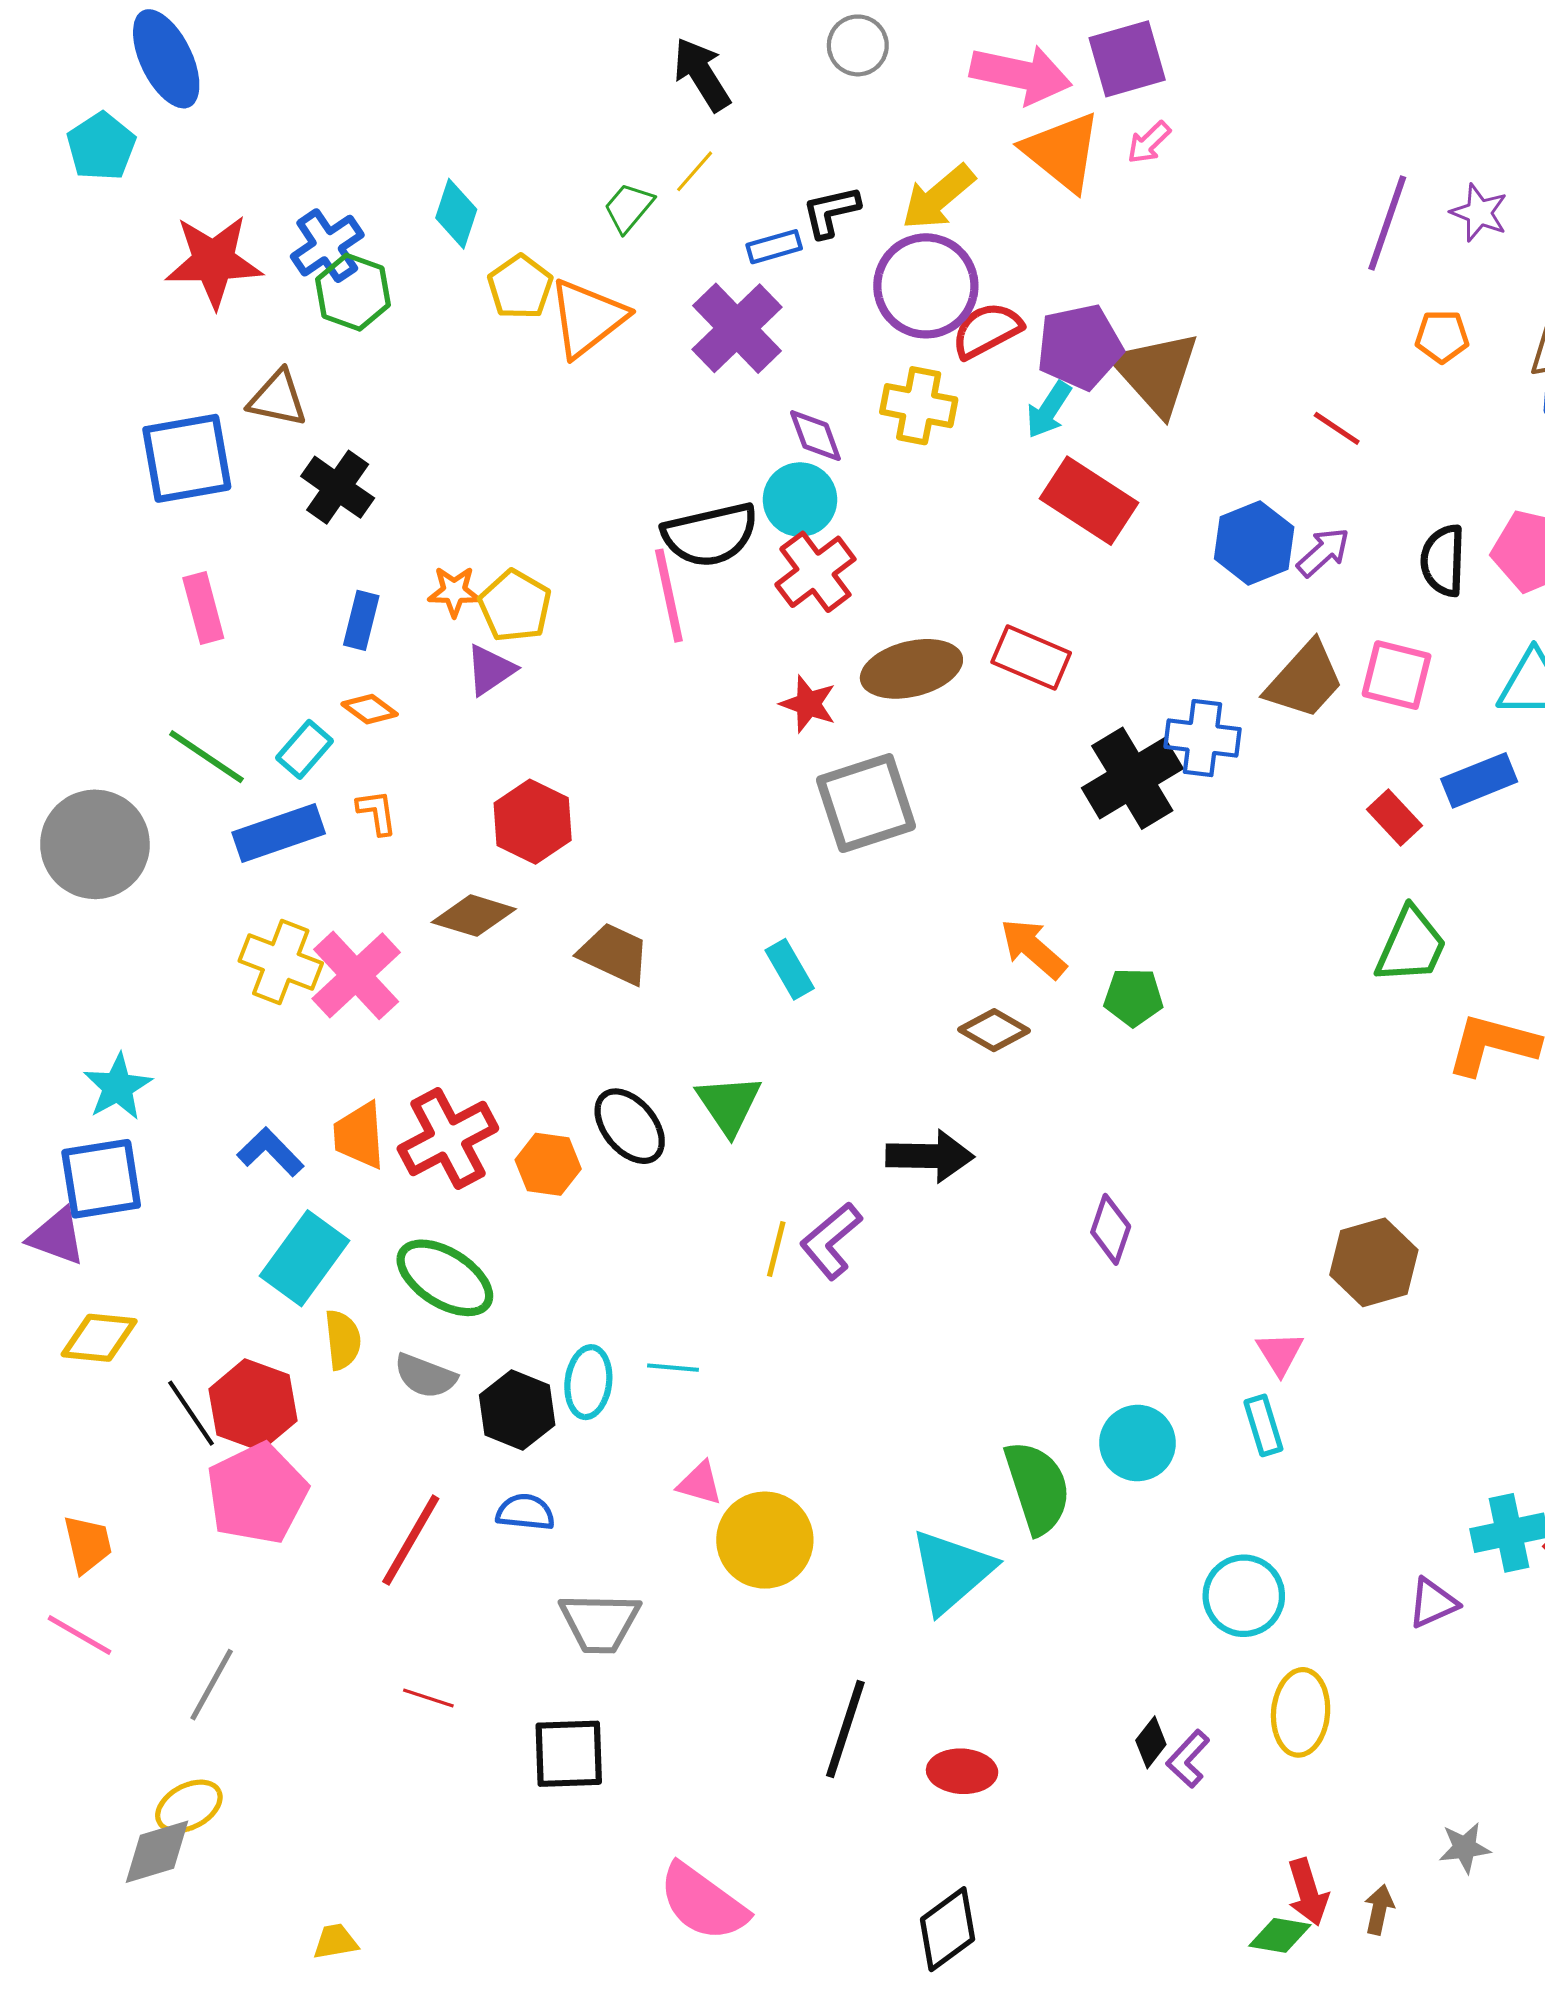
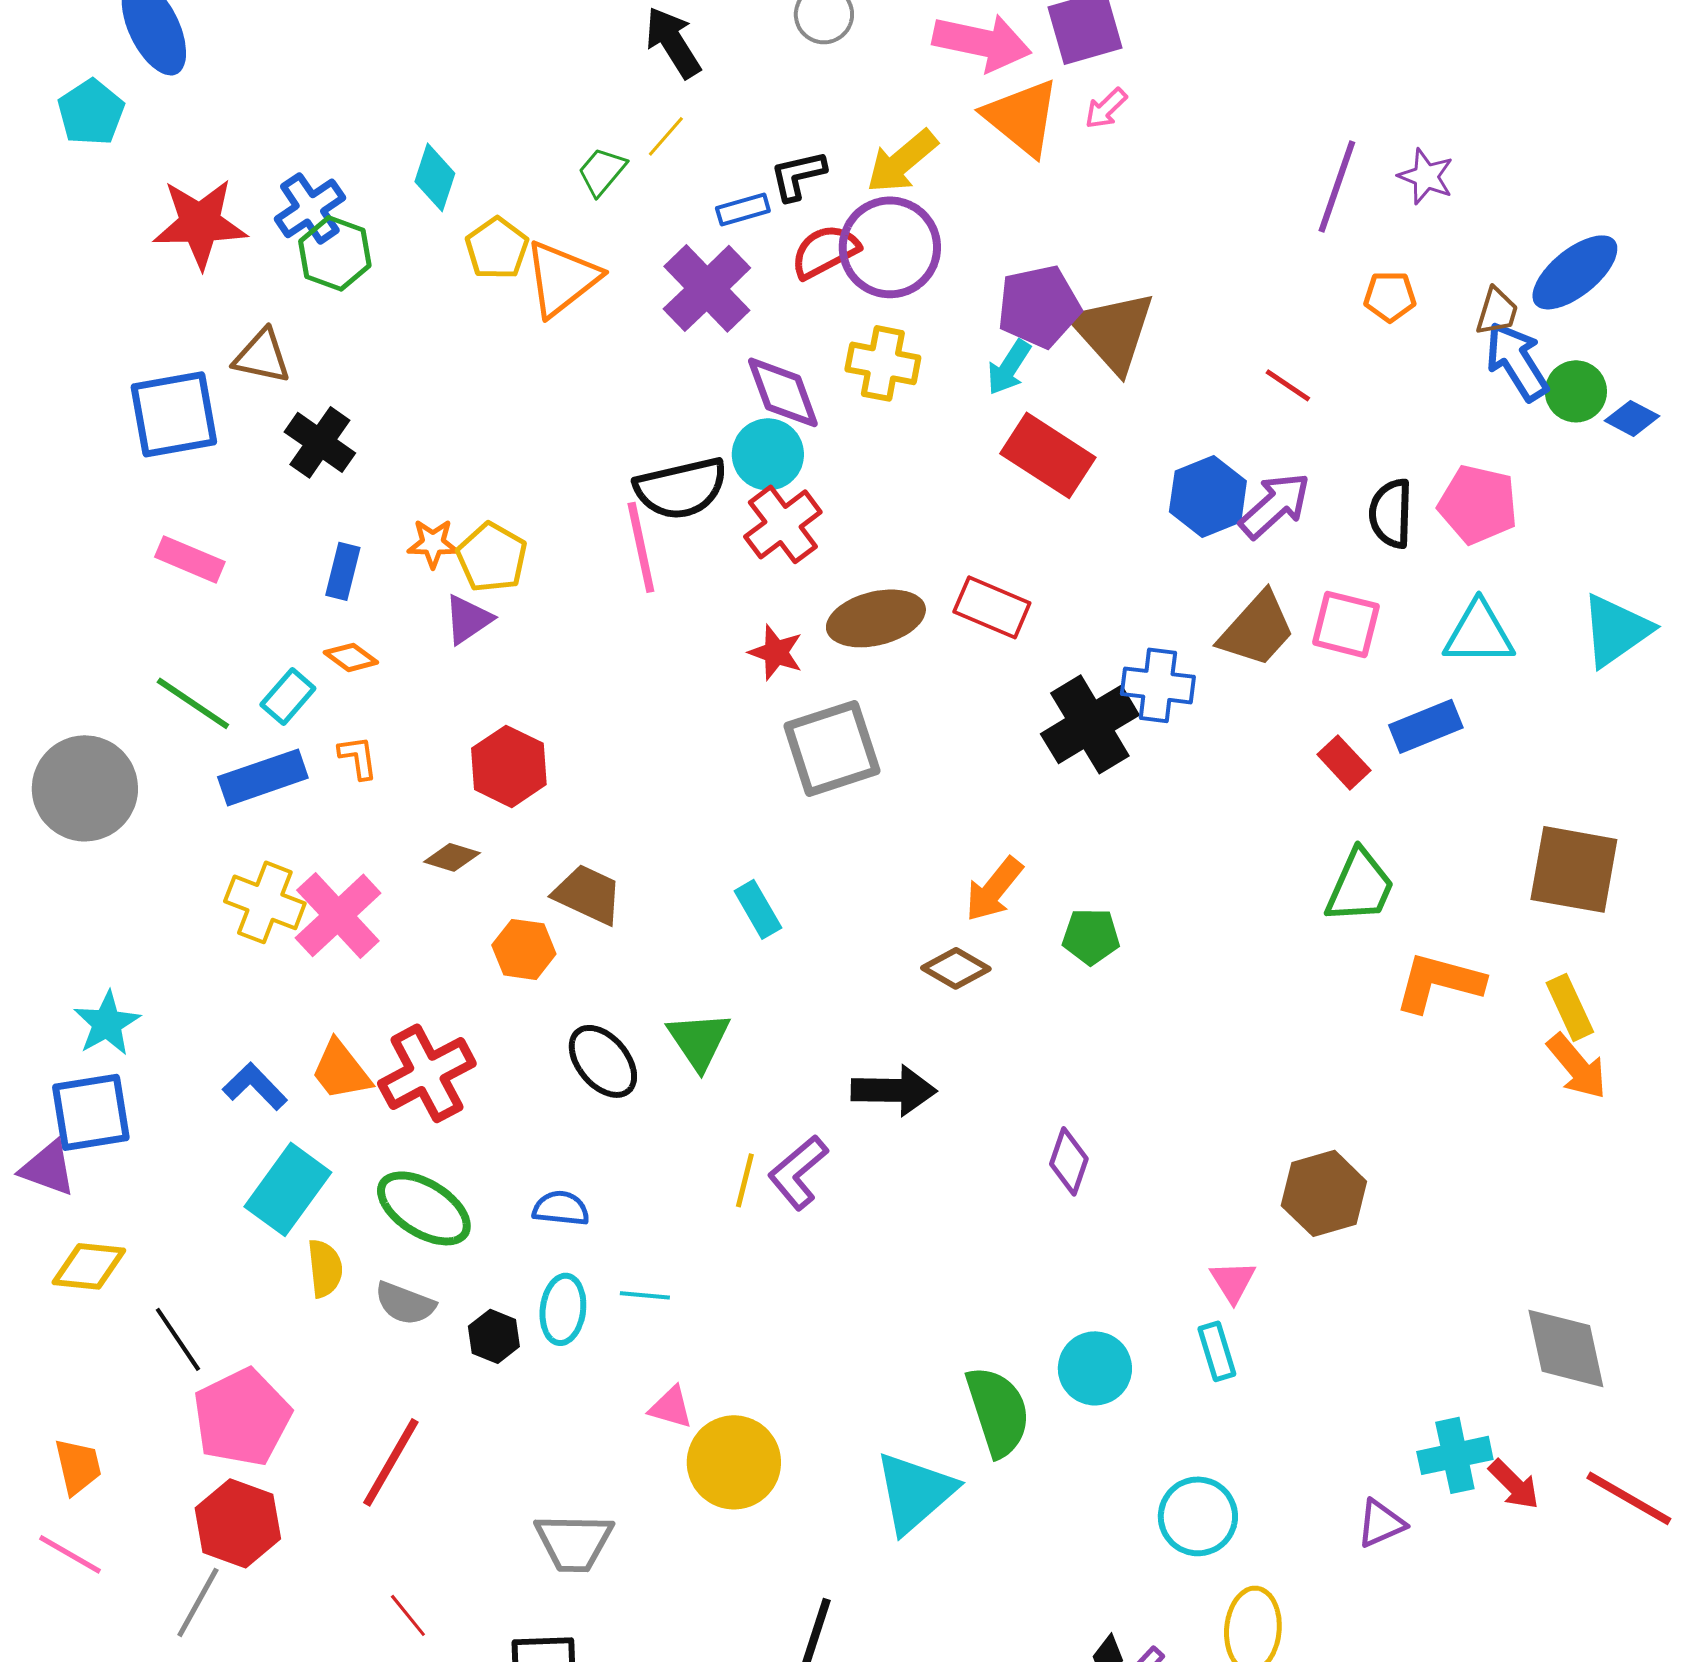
red semicircle: (987, 330) -> (825, 251), moved
purple diamond: (815, 436) -> (783, 392), size x1.4
purple arrow: (1323, 552) -> (1275, 505), size x1.4
pink rectangle: (203, 608) -> (190, 559), turned -52
brown diamond: (474, 916) -> (452, 857), size x0.7
orange arrow: (1033, 949) -> (994, 889), turned -92
orange trapezoid: (359, 1135) -> (341, 1070), turned -34
orange hexagon: (548, 1164) -> (524, 949), moved
red hexagon: (253, 1405) -> (238, 1523), moved
black hexagon: (517, 1410) -> (494, 1336), size x0.7
blue semicircle: (525, 1512) -> (561, 1208), moved
red line: (428, 1698) -> (408, 1615), turned 33

